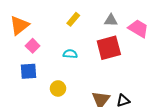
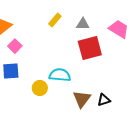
gray triangle: (111, 20) -> (83, 24), moved
cyan semicircle: (70, 54) -> (60, 75), moved, size x1.5

